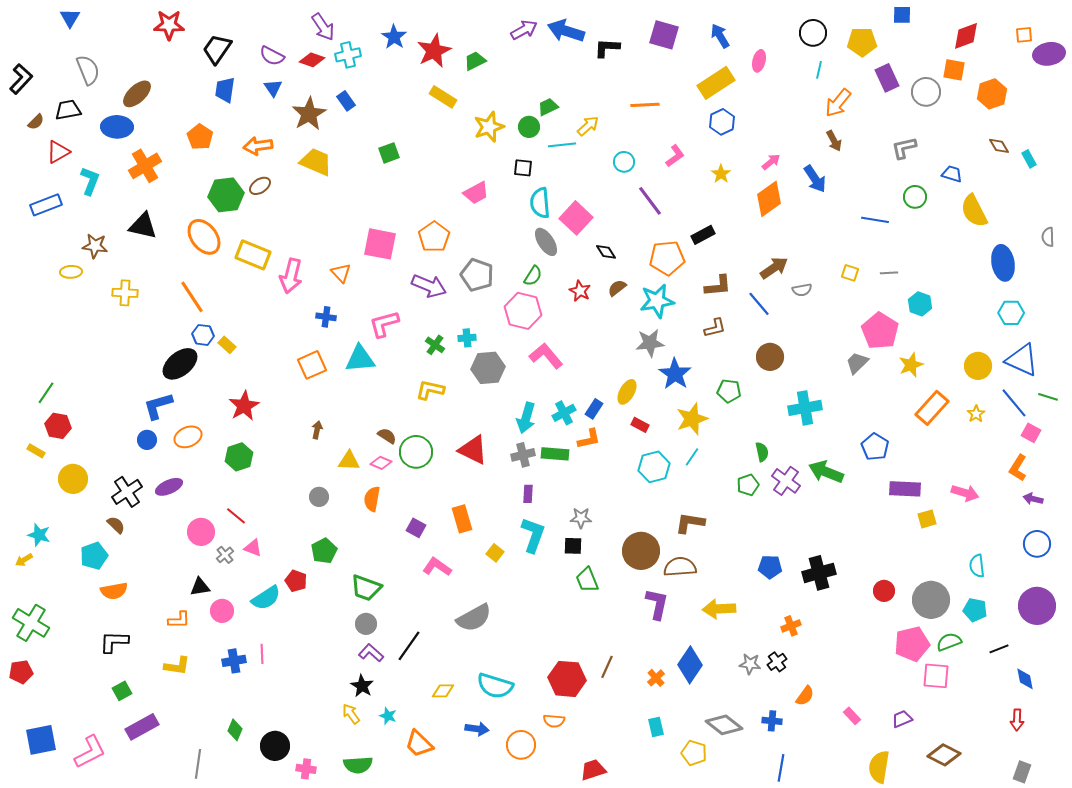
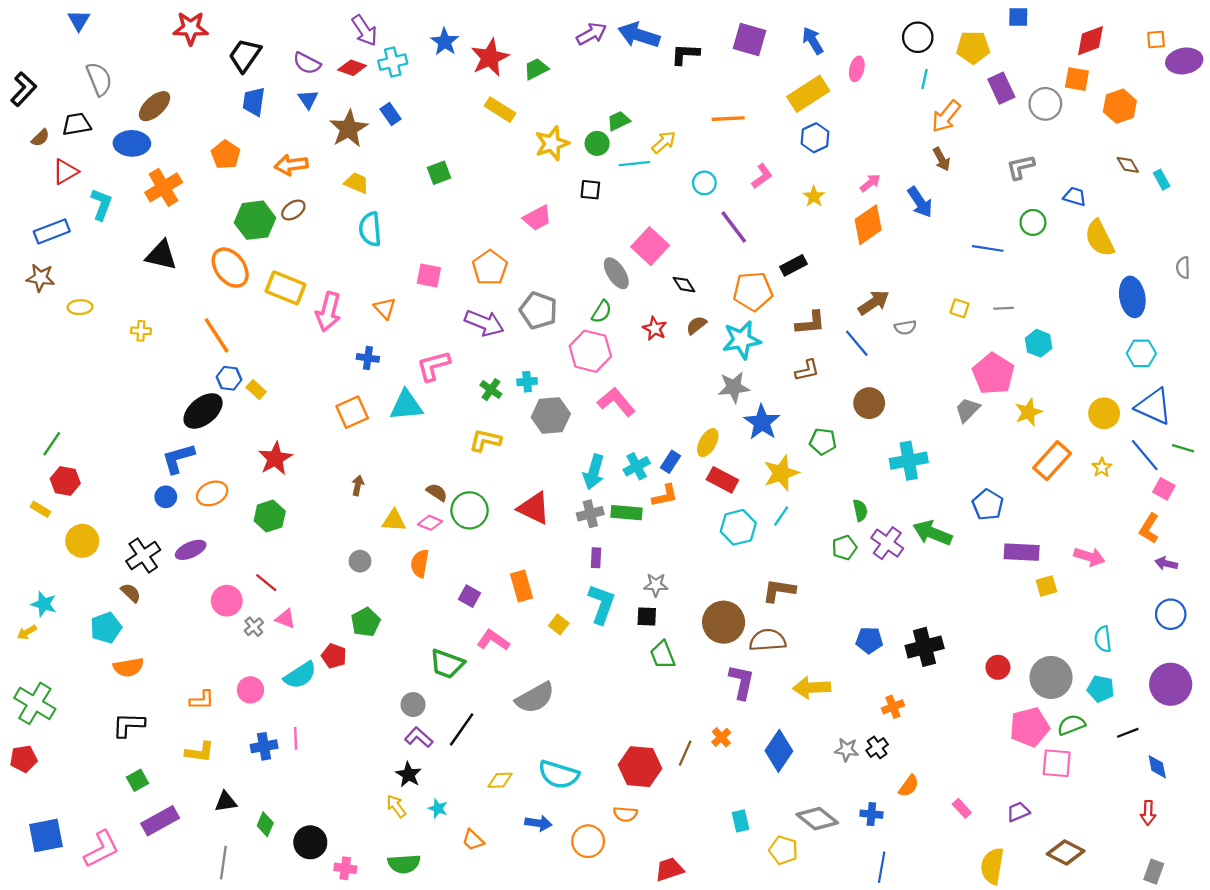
yellow trapezoid: (316, 162) -> (357, 183), size x0.7
cyan semicircle: (540, 203) -> (370, 229), moved
pink square: (380, 244) -> (429, 275), size x0.7
brown star: (95, 246) -> (40, 278), moved
yellow cross: (125, 293) -> (141, 331), size x0.7
red rectangle: (640, 425) -> (722, 480), size x1.5
black triangle: (200, 587) -> (226, 802), moved
green trapezoid: (366, 588) -> (447, 664), moved
orange cross: (656, 678) -> (721, 737), moved
orange trapezoid: (419, 744) -> (473, 840), size x0.7

